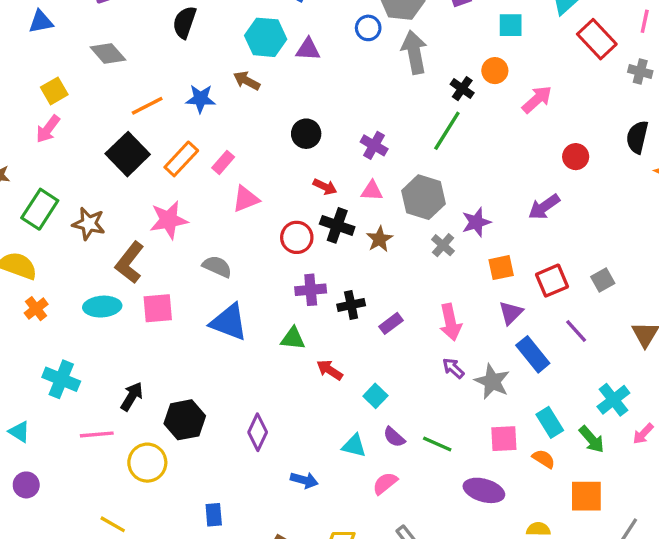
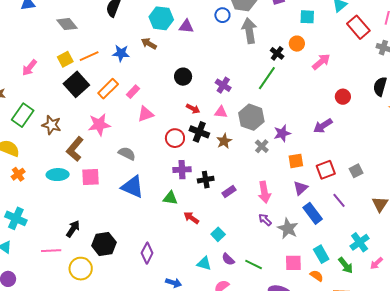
yellow square: (54, 91) -> (65, 59), moved
cyan cross: (61, 379) -> (16, 218), moved

